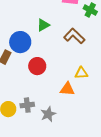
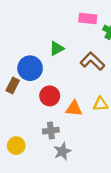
orange triangle: (67, 89) -> (74, 109), moved
gray cross: (27, 105) -> (51, 131), moved

